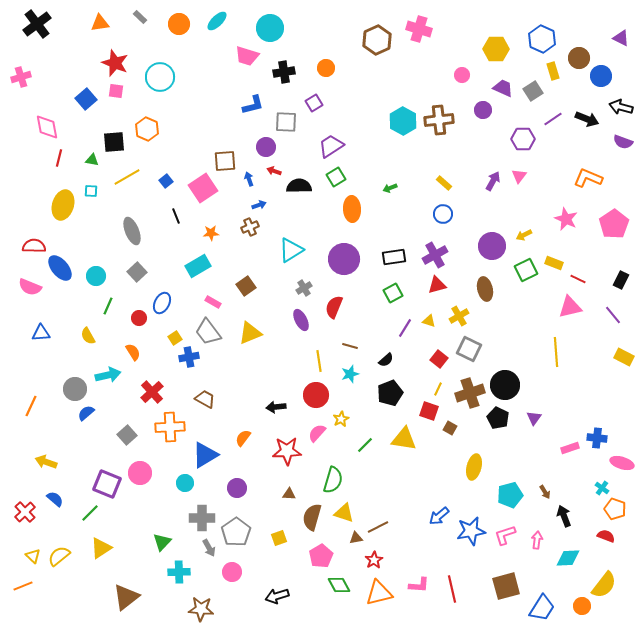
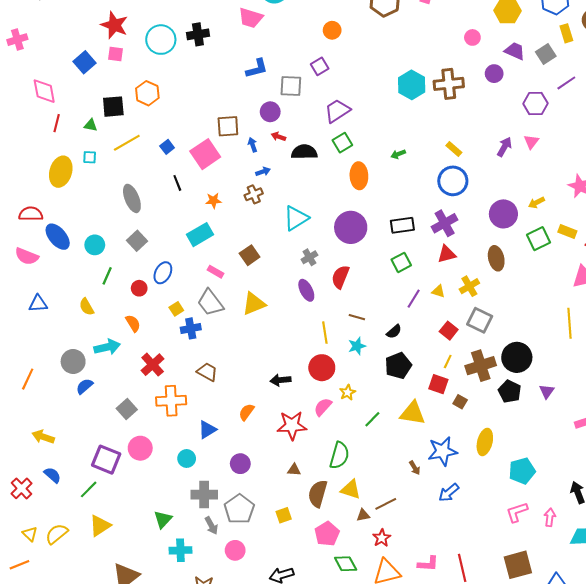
black cross: (284, 72) -> (198, 34), moved
blue circle: (443, 214) -> (453, 181), size x1.5
blue triangle: (205, 455) -> (207, 430), size x0.7
brown arrow: (545, 492) -> (415, 468), moved
blue star: (471, 531) -> (443, 451), moved

